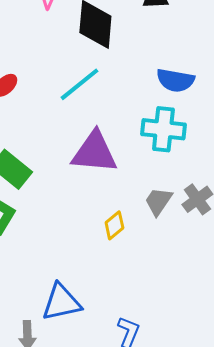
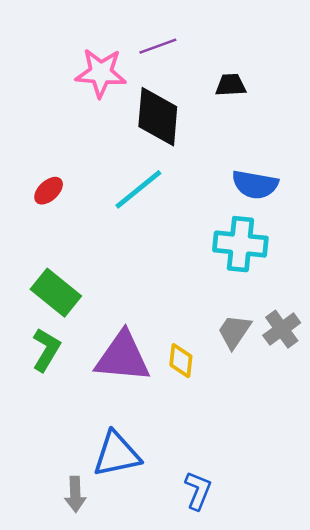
purple triangle: (94, 152) -> (123, 357), moved
yellow diamond: (114, 225) -> (181, 361), turned -44

